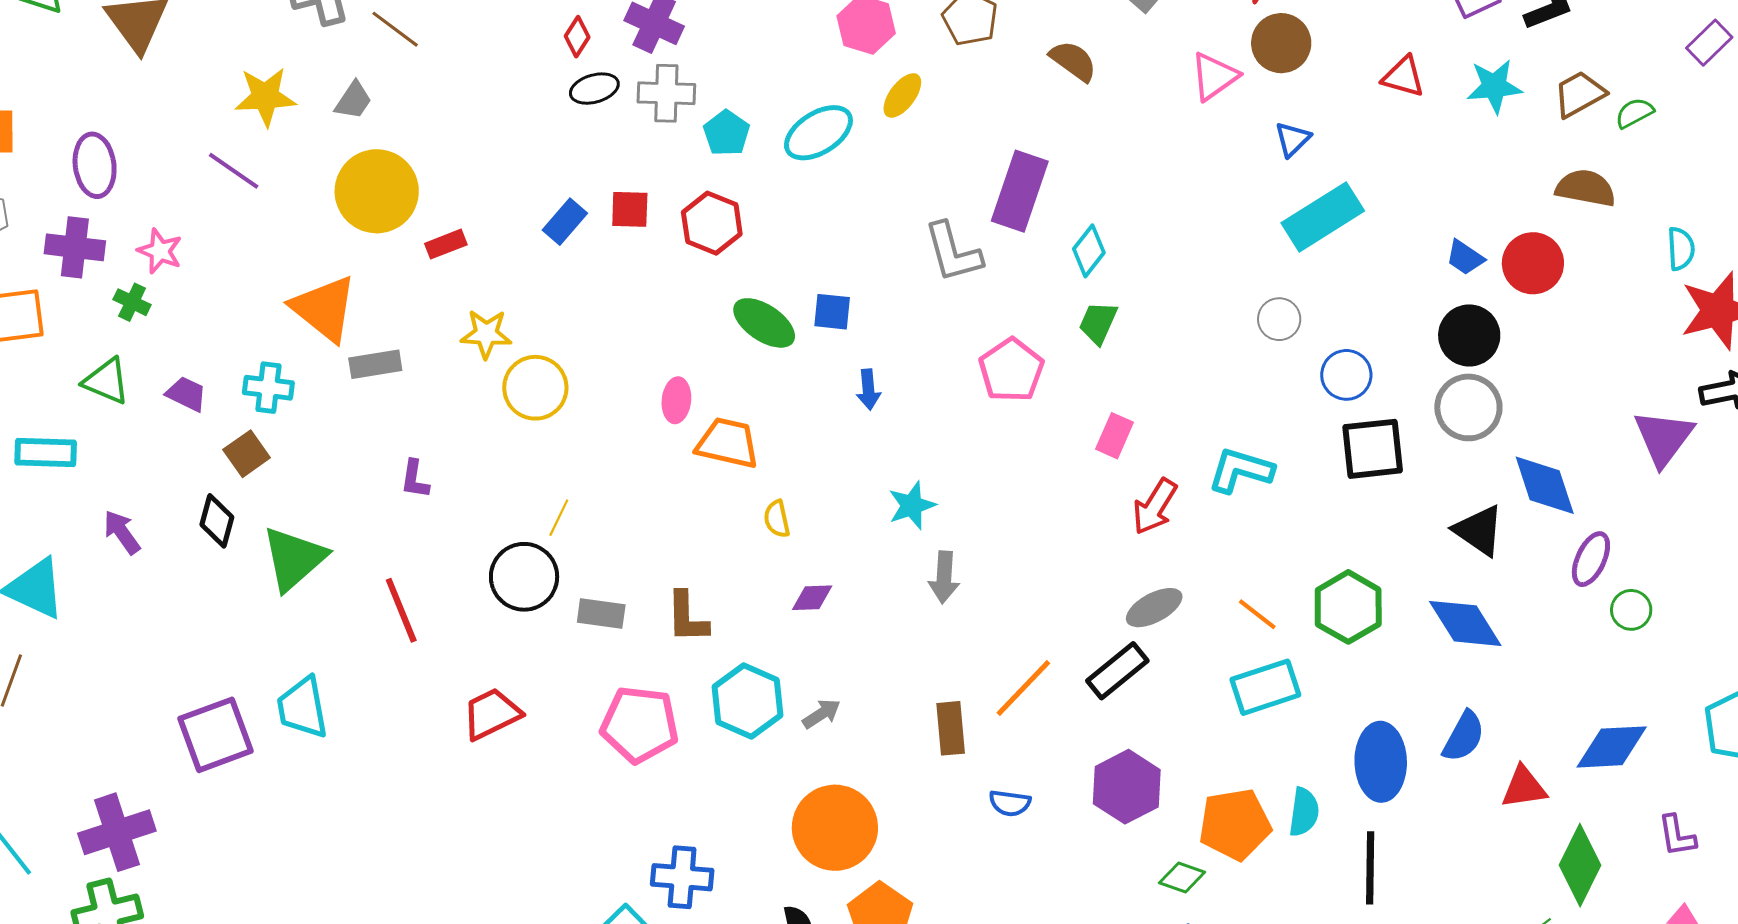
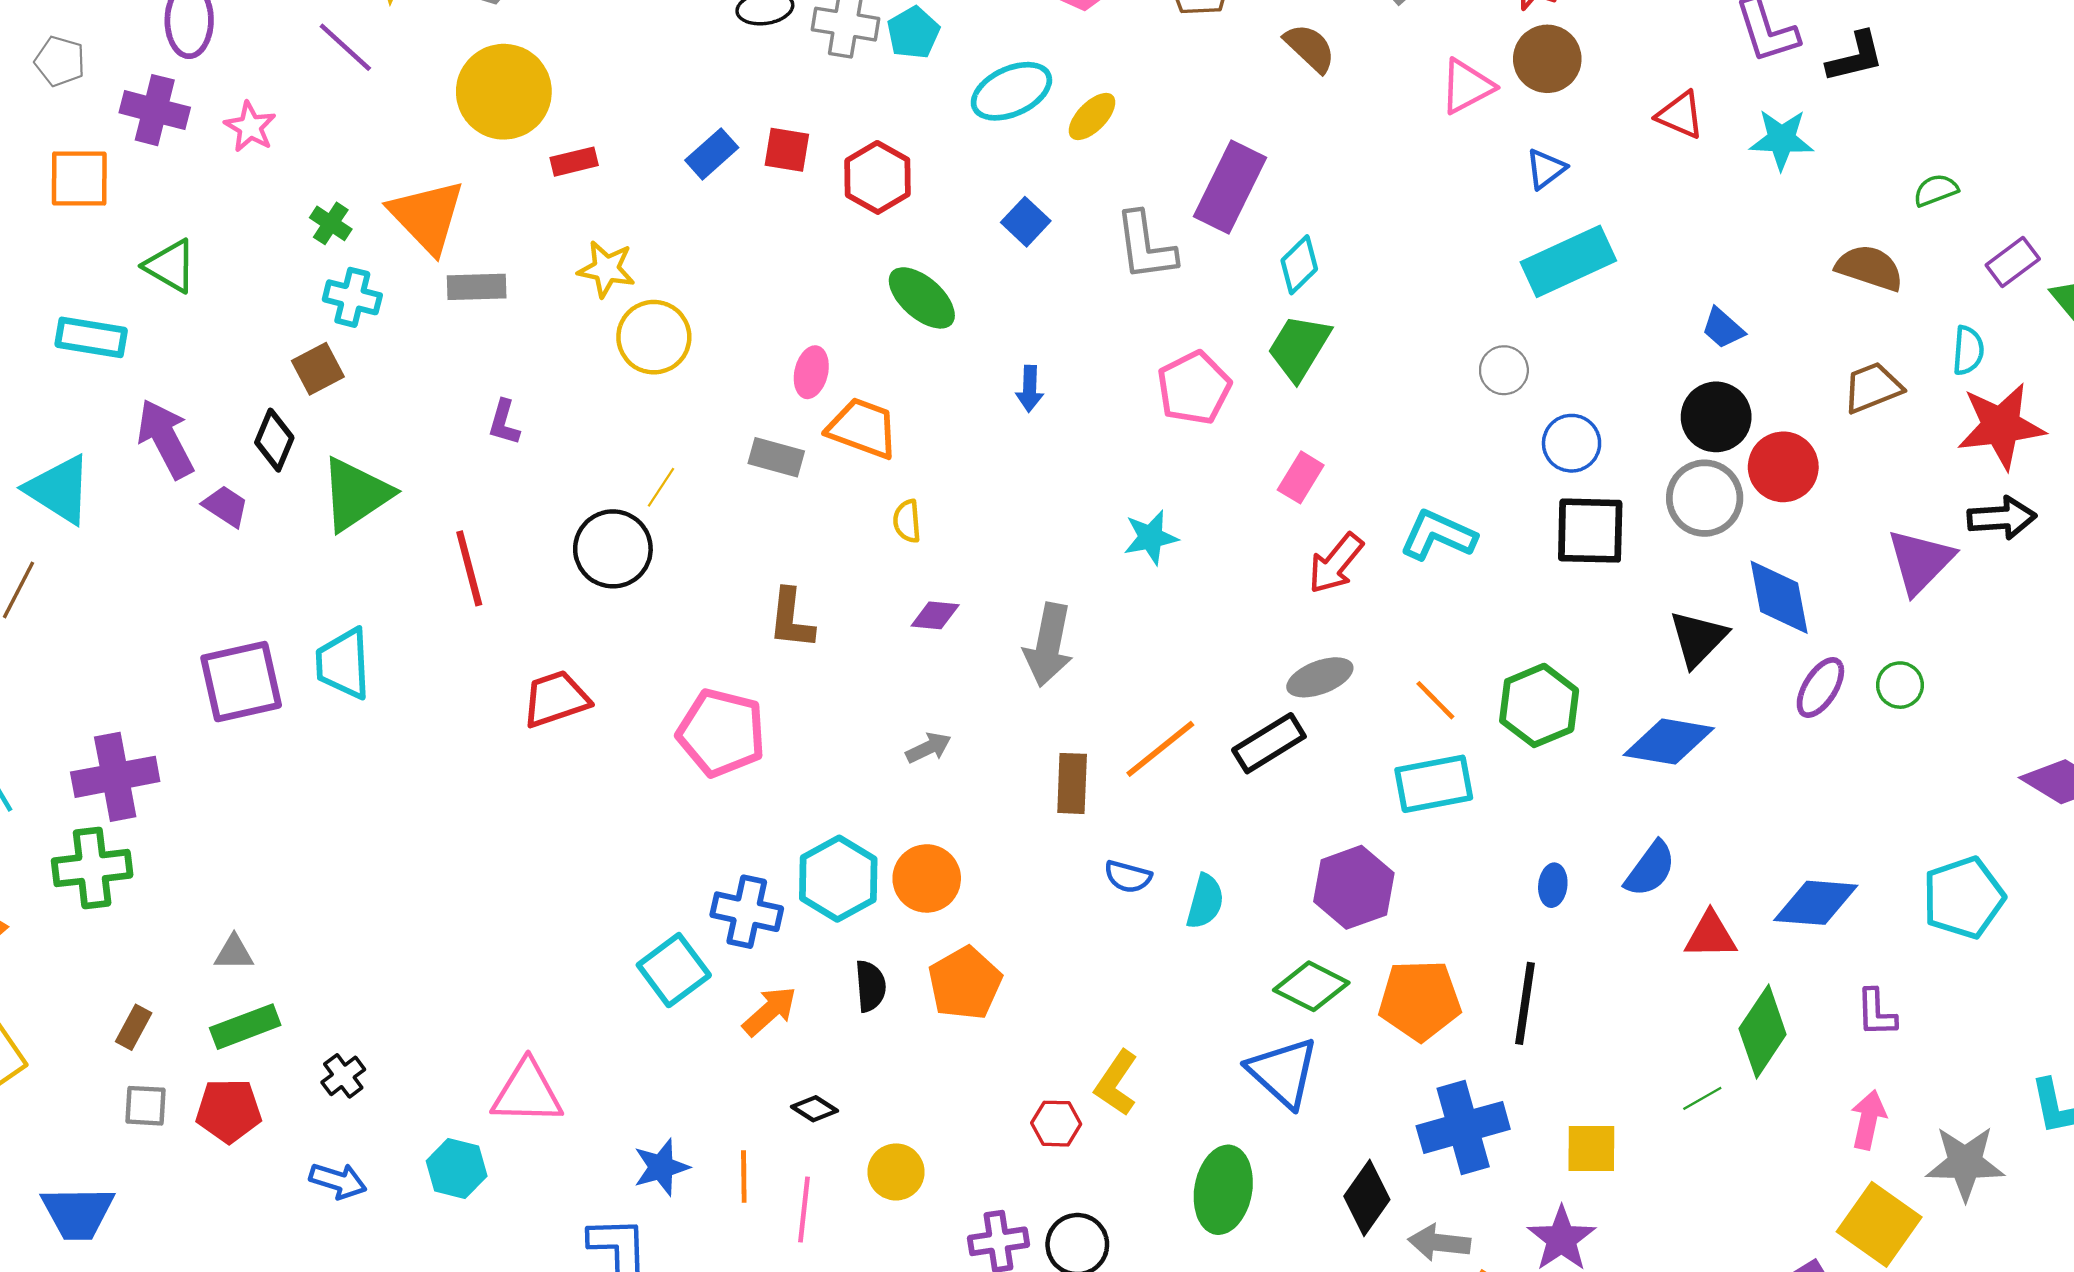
purple rectangle: (1709, 43) -> (2013, 262), moved
brown trapezoid: (1579, 94) -> (1873, 388), moved
yellow ellipse: (902, 95) -> (1092, 117), moved
cyan pentagon: (726, 133) -> (913, 33), moved
red circle: (1533, 263) -> (1783, 467), moved
green cross: (132, 302) -> (331, 223), moved
blue square: (832, 312) -> (1026, 222), moved, turned 30
green trapezoid: (1098, 323) -> (1299, 347), size x1.4
purple trapezoid: (186, 394) -> (226, 506), moved
cyan star: (912, 505) -> (1151, 537), moved
black triangle: (1479, 530) -> (1698, 639), turned 32
purple arrow: (122, 532) -> (165, 439), size x1.5
gray arrow: (944, 577) -> (1048, 645), moved, size x1.4
green circle: (1631, 610) -> (1900, 685), moved
gray rectangle: (601, 614) -> (776, 457), moved
blue diamond: (1465, 623) -> (1669, 742), turned -56
cyan hexagon: (747, 701) -> (838, 879), moved
blue ellipse: (1381, 762) -> (1553, 885), size x0.5
purple hexagon: (1127, 787) -> (1354, 887), moved
cyan semicircle: (1304, 812) -> (1205, 901), moved
orange pentagon: (1235, 824) -> (1420, 1000), moved
orange circle: (835, 828) -> (927, 878), size x0.7
green diamond: (1182, 877) -> (1311, 986), size x1.4

